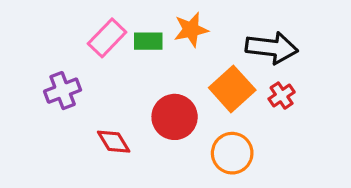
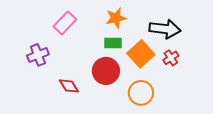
green rectangle: (148, 41) -> (113, 43), moved

